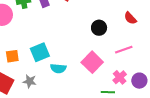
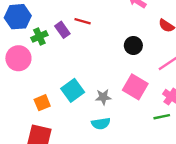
cyan semicircle: (58, 68) -> (101, 124), moved
gray star: (30, 81) -> (103, 97), moved

